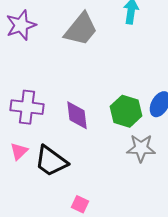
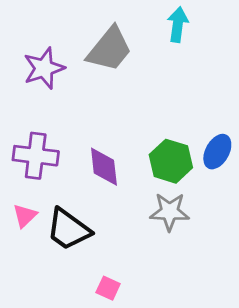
purple star: (21, 25) -> (44, 68), moved
gray star: (141, 148) -> (170, 212), moved

